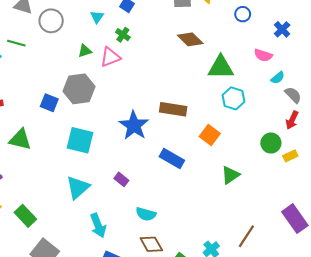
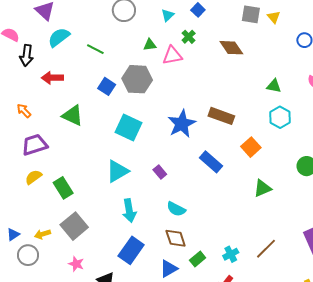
brown diamond: (190, 39) -> (231, 48), moved
green line: (16, 43) -> (95, 49), moved
green triangle: (221, 67) -> (274, 86), size x0.6

